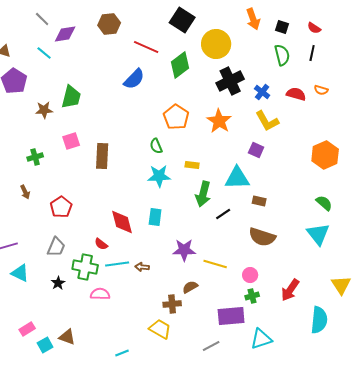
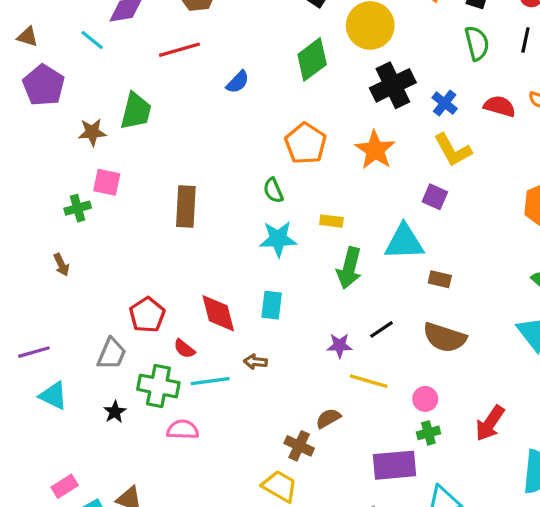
red line: (146, 47) -> (179, 50), moved, turned -40
blue semicircle: (134, 79) -> (238, 82), size x0.7
pink square: (71, 141) -> (107, 182), moved, turned 30
red pentagon: (61, 207) -> (147, 315), moved
black line: (223, 214) -> (382, 329), moved
purple star: (184, 250) -> (340, 346), moved, size x0.7
brown arrow: (142, 267) -> (255, 362), moved
brown cross: (172, 304) -> (299, 446), turned 30

